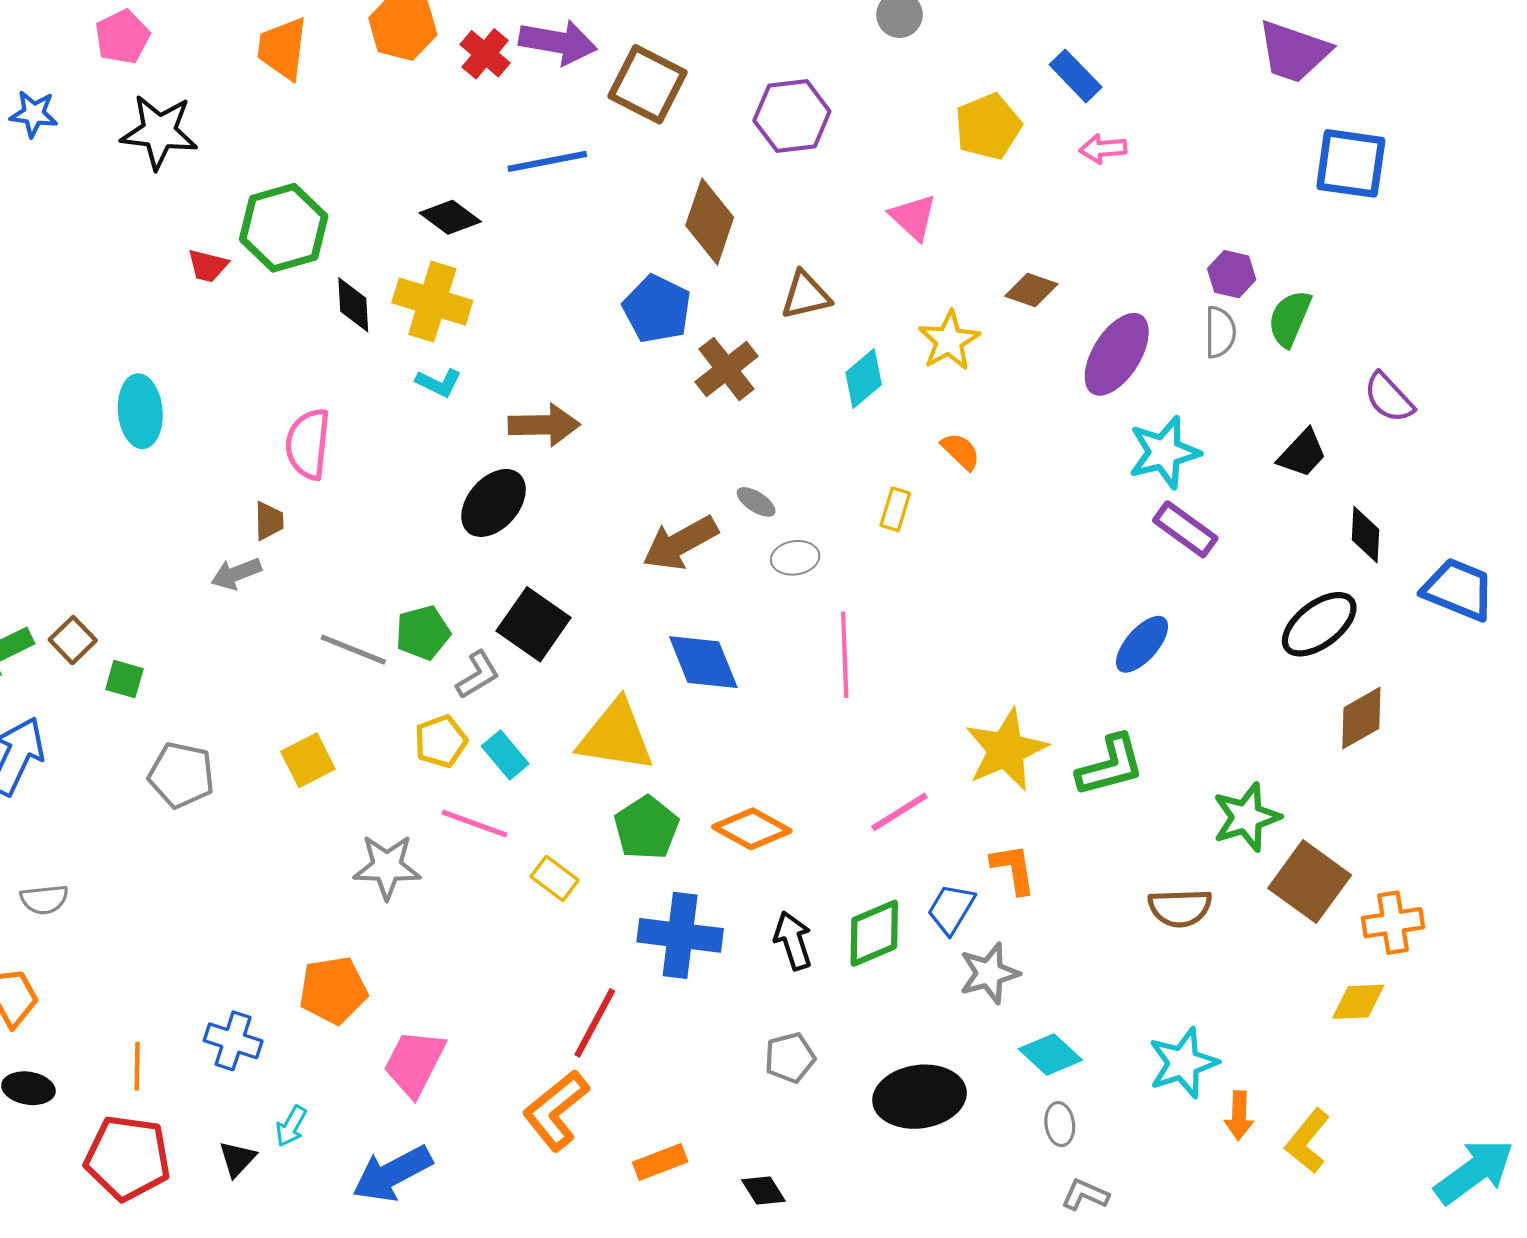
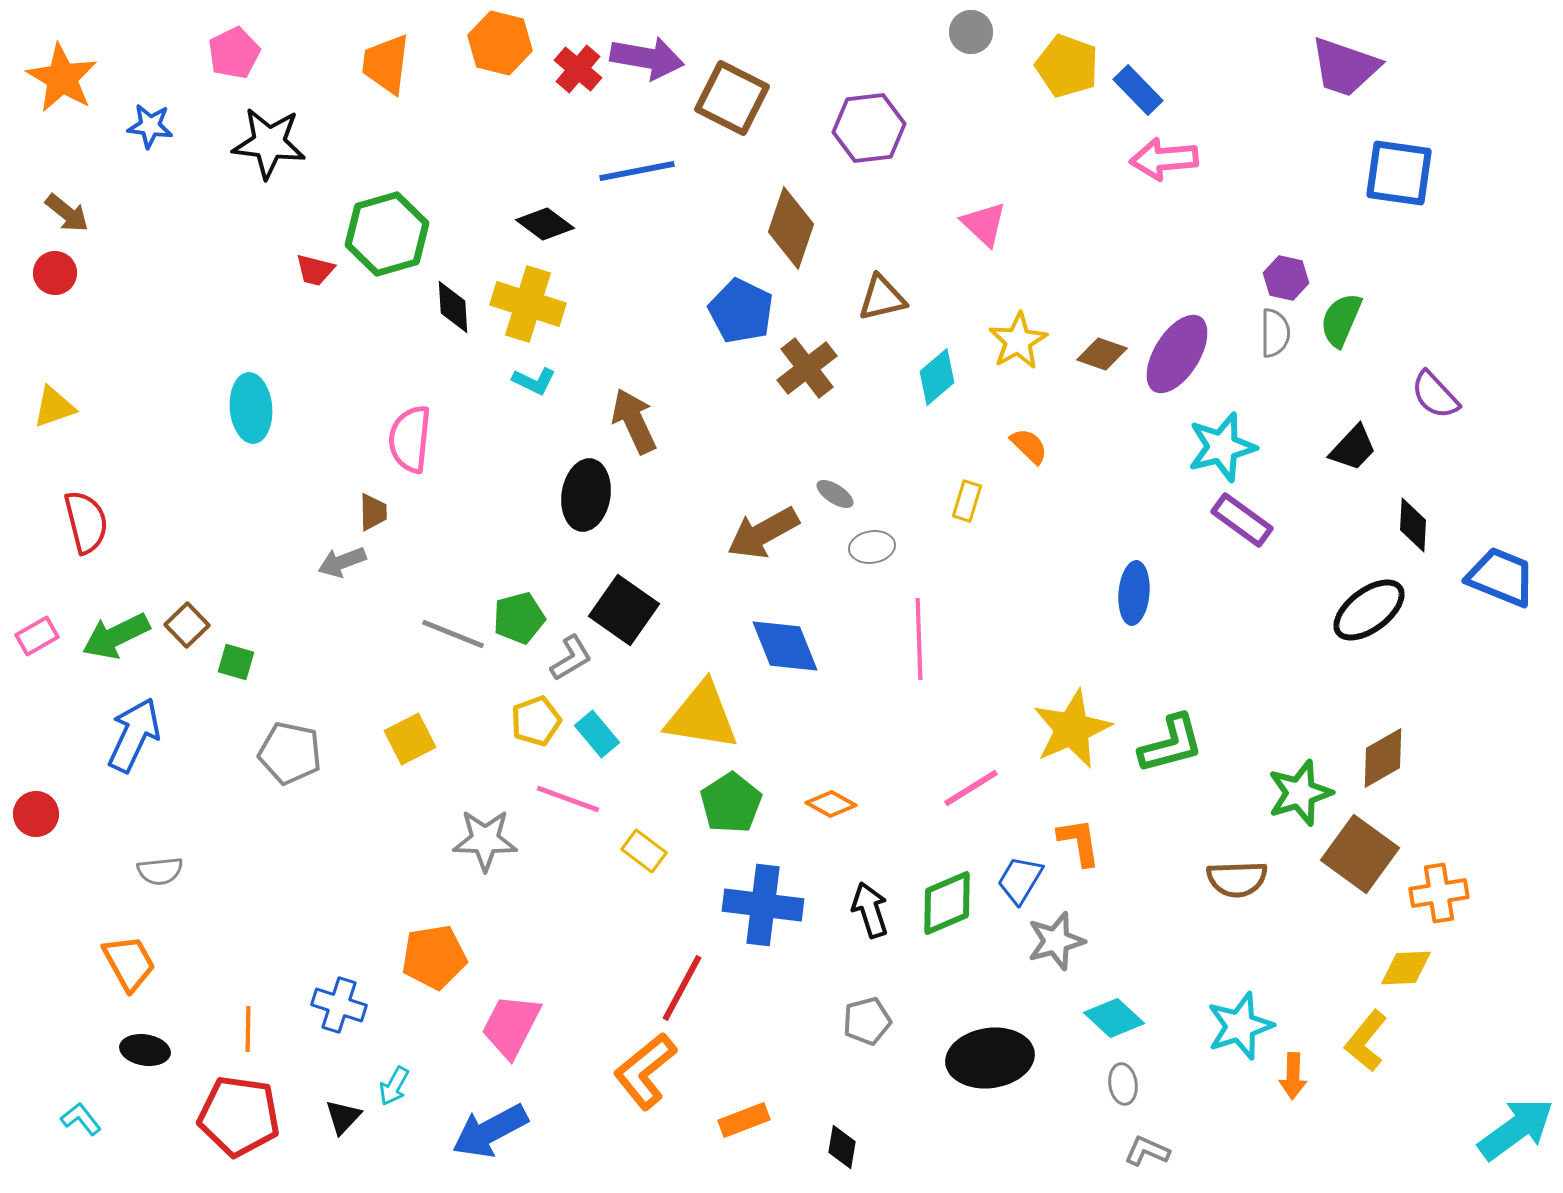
yellow pentagon: (988, 127) -> (1067, 66), moved, turned -30
pink arrow: (1103, 149) -> (1164, 159), size x1.5
brown diamond: (1031, 290) -> (1102, 354), moved
brown arrow: (544, 425) -> (634, 421), turned -114
black ellipse: (493, 503) -> (586, 495), turned -32
blue ellipse: (1142, 644) -> (1134, 593), moved, turned -36
brown diamond: (1361, 718) -> (1383, 758), moved
orange diamond: (752, 829) -> (831, 804), size x0.7
yellow L-shape: (1308, 1141) -> (1366, 1041), moved
black diamond: (763, 1191) -> (842, 1147), turned 42

